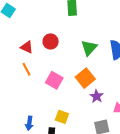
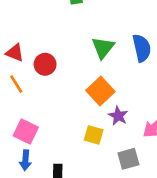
red circle: (51, 41) -> (45, 64), moved
pink square: (54, 80) -> (26, 131), moved
yellow square: (62, 117) -> (94, 135), moved

